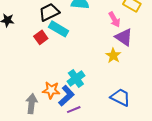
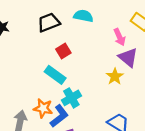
cyan rectangle: (59, 29) -> (55, 75), moved
red square: (41, 37) -> (63, 51), moved

